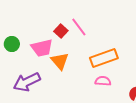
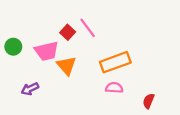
purple arrow: (27, 82) -> (30, 89), size x0.6

